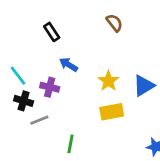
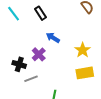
cyan line: (18, 76) -> (14, 14), moved
purple cross: (50, 87) -> (39, 54), turned 32

